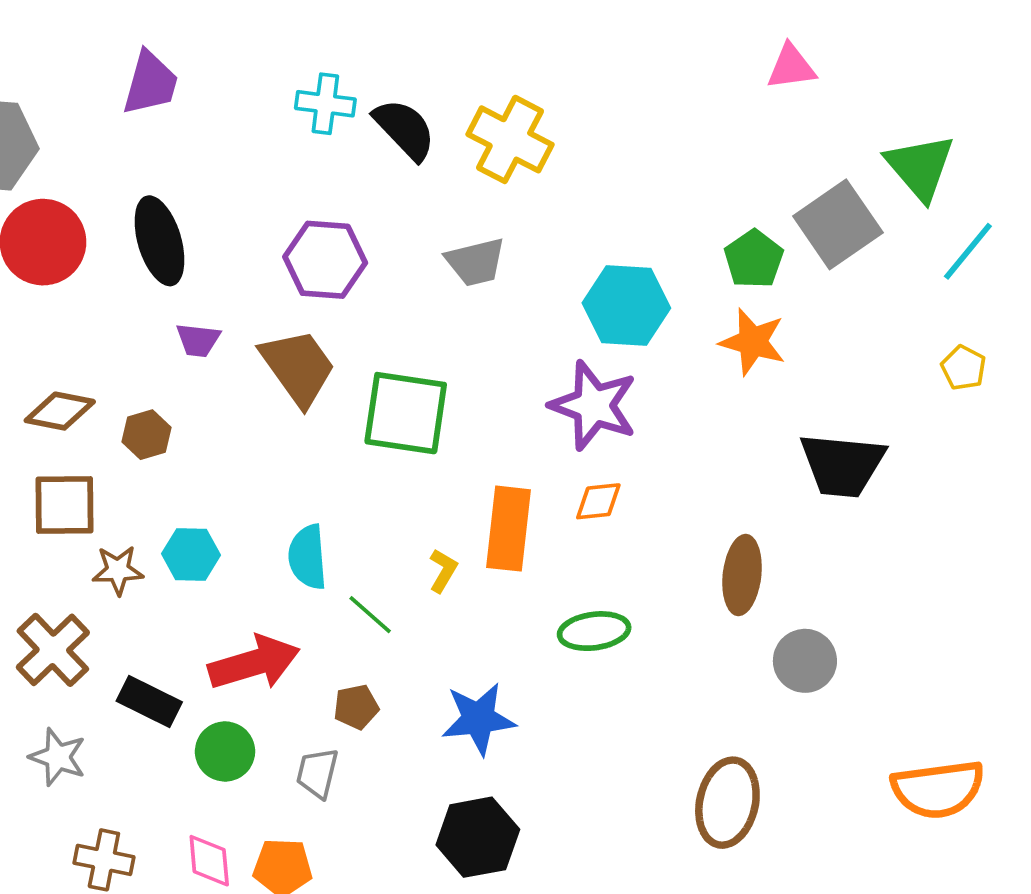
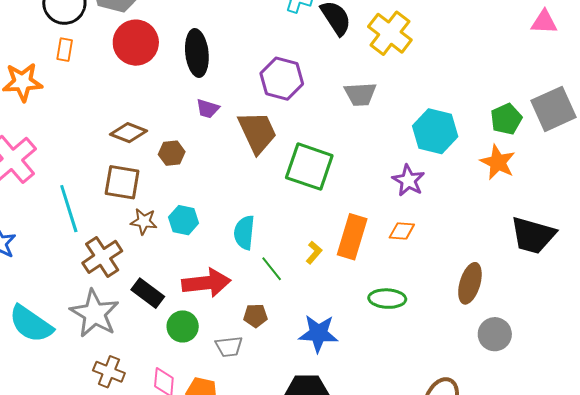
purple star: (594, 405) -> (408, 180), size x0.7
gray star: (58, 757) -> (95, 313), size x1.6
gray trapezoid: (317, 773) -> (229, 347), turned -120

